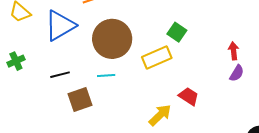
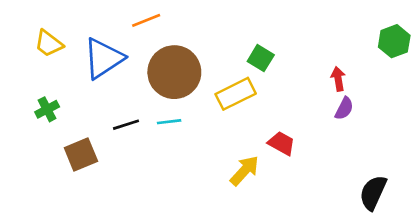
black line: (60, 75) -> (126, 125), moved
brown square: (80, 99) -> (81, 155), moved

